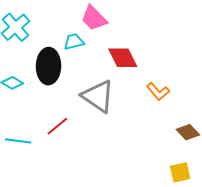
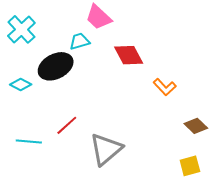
black ellipse: (48, 66) -> (56, 66), turned 64
gray triangle: (98, 96) -> (106, 149), moved, turned 48

